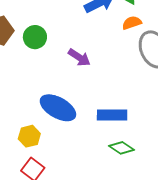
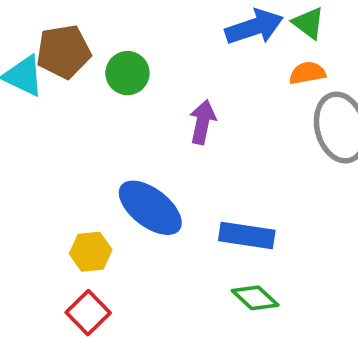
purple arrow: (79, 57) -> (203, 122), turned -120

